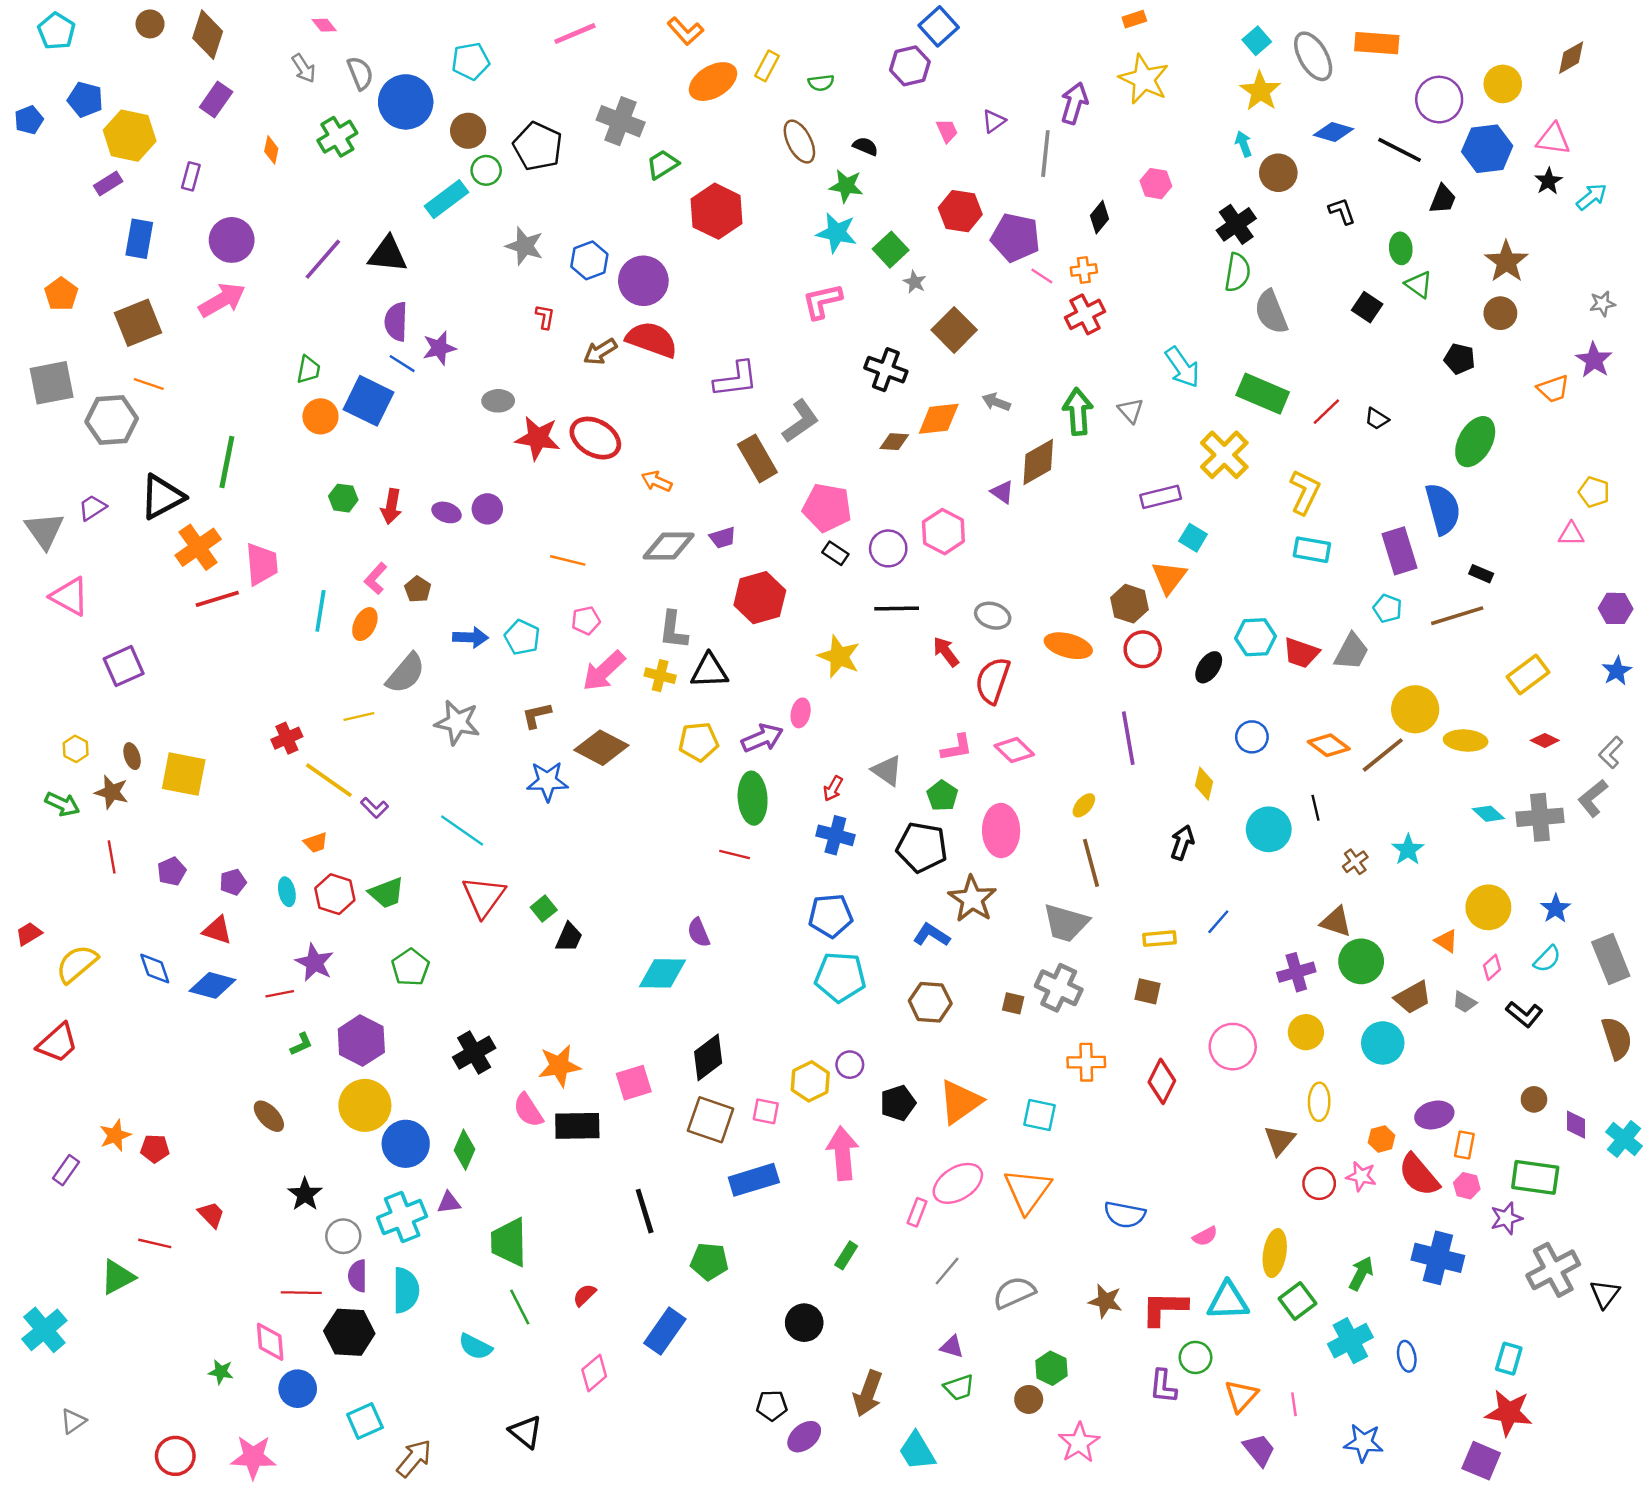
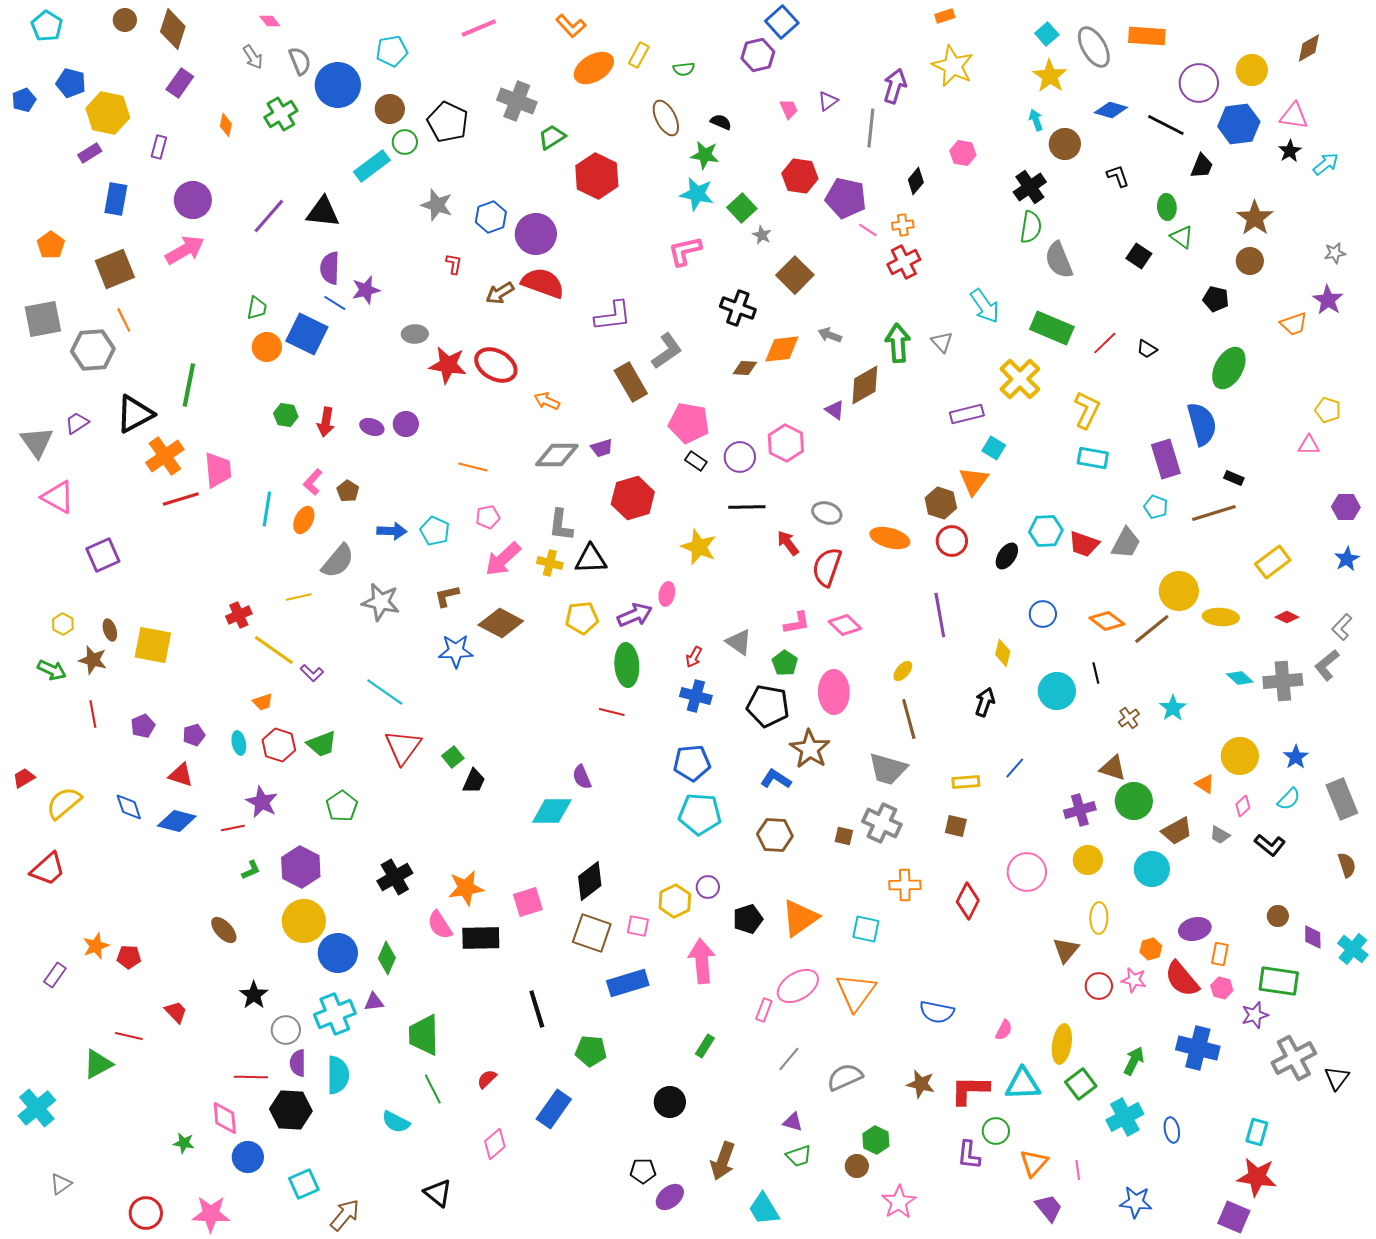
orange line: (149, 384) -> (124, 320), turned 45
brown semicircle: (1617, 1038) -> (1347, 865), size x0.7
pink semicircle: (1205, 1236) -> (1004, 1030), turned -35

